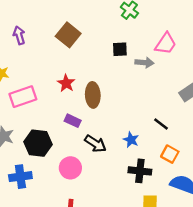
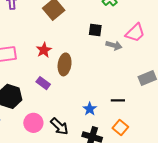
black line: (161, 124) -> (118, 100), turned -48
black arrow: (95, 144) -> (59, 126), moved

